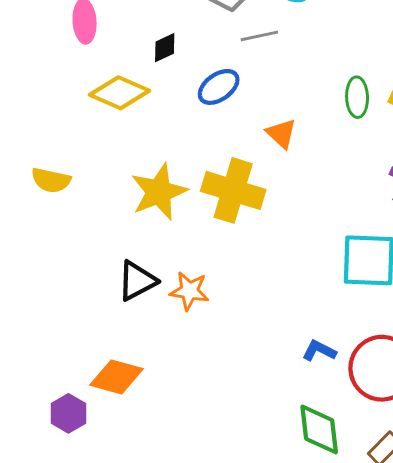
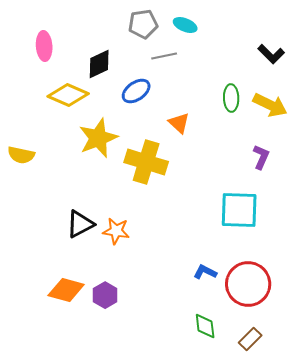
black diamond: (165, 48) -> (99, 64), size x1.4
yellow star: (159, 192) -> (98, 138), moved
purple hexagon: (68, 413) -> (105, 295), moved
green diamond: (319, 429) -> (205, 326), size x0.7

